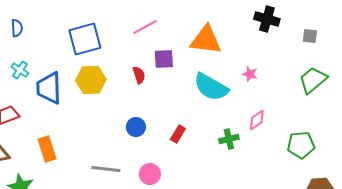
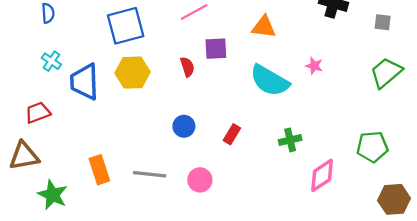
orange triangle: (206, 40) -> (264, 27), size x0.7
pink diamond: (257, 120) -> (322, 175), moved, size x1.4
orange rectangle: (47, 149) -> (99, 170), moved

